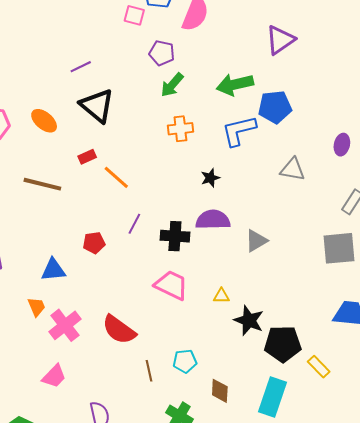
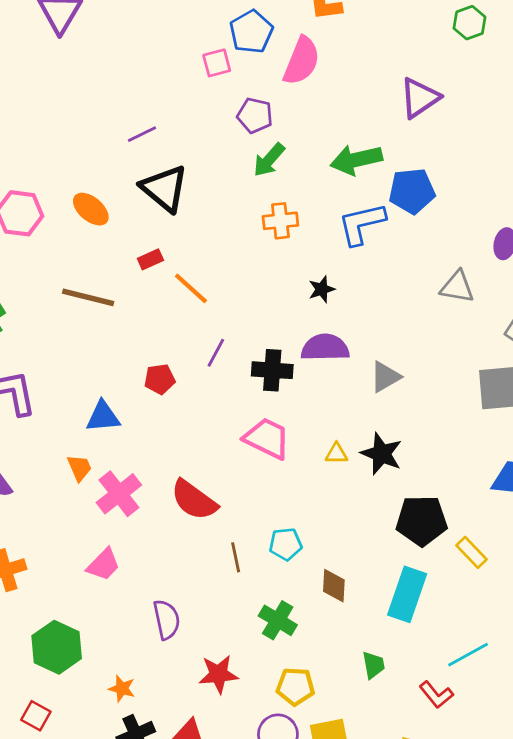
pink square: (134, 15) -> (217, 63), turned -30
gray triangle: (293, 169) -> (457, 287), moved
black star: (249, 320) -> (382, 454), moved

